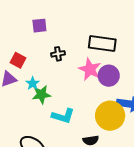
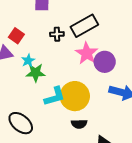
black rectangle: (102, 44) -> (84, 26), moved, turned -44
cyan L-shape: (63, 116) -> (55, 96), turned -40
yellow circle: (110, 116) -> (75, 96), moved

